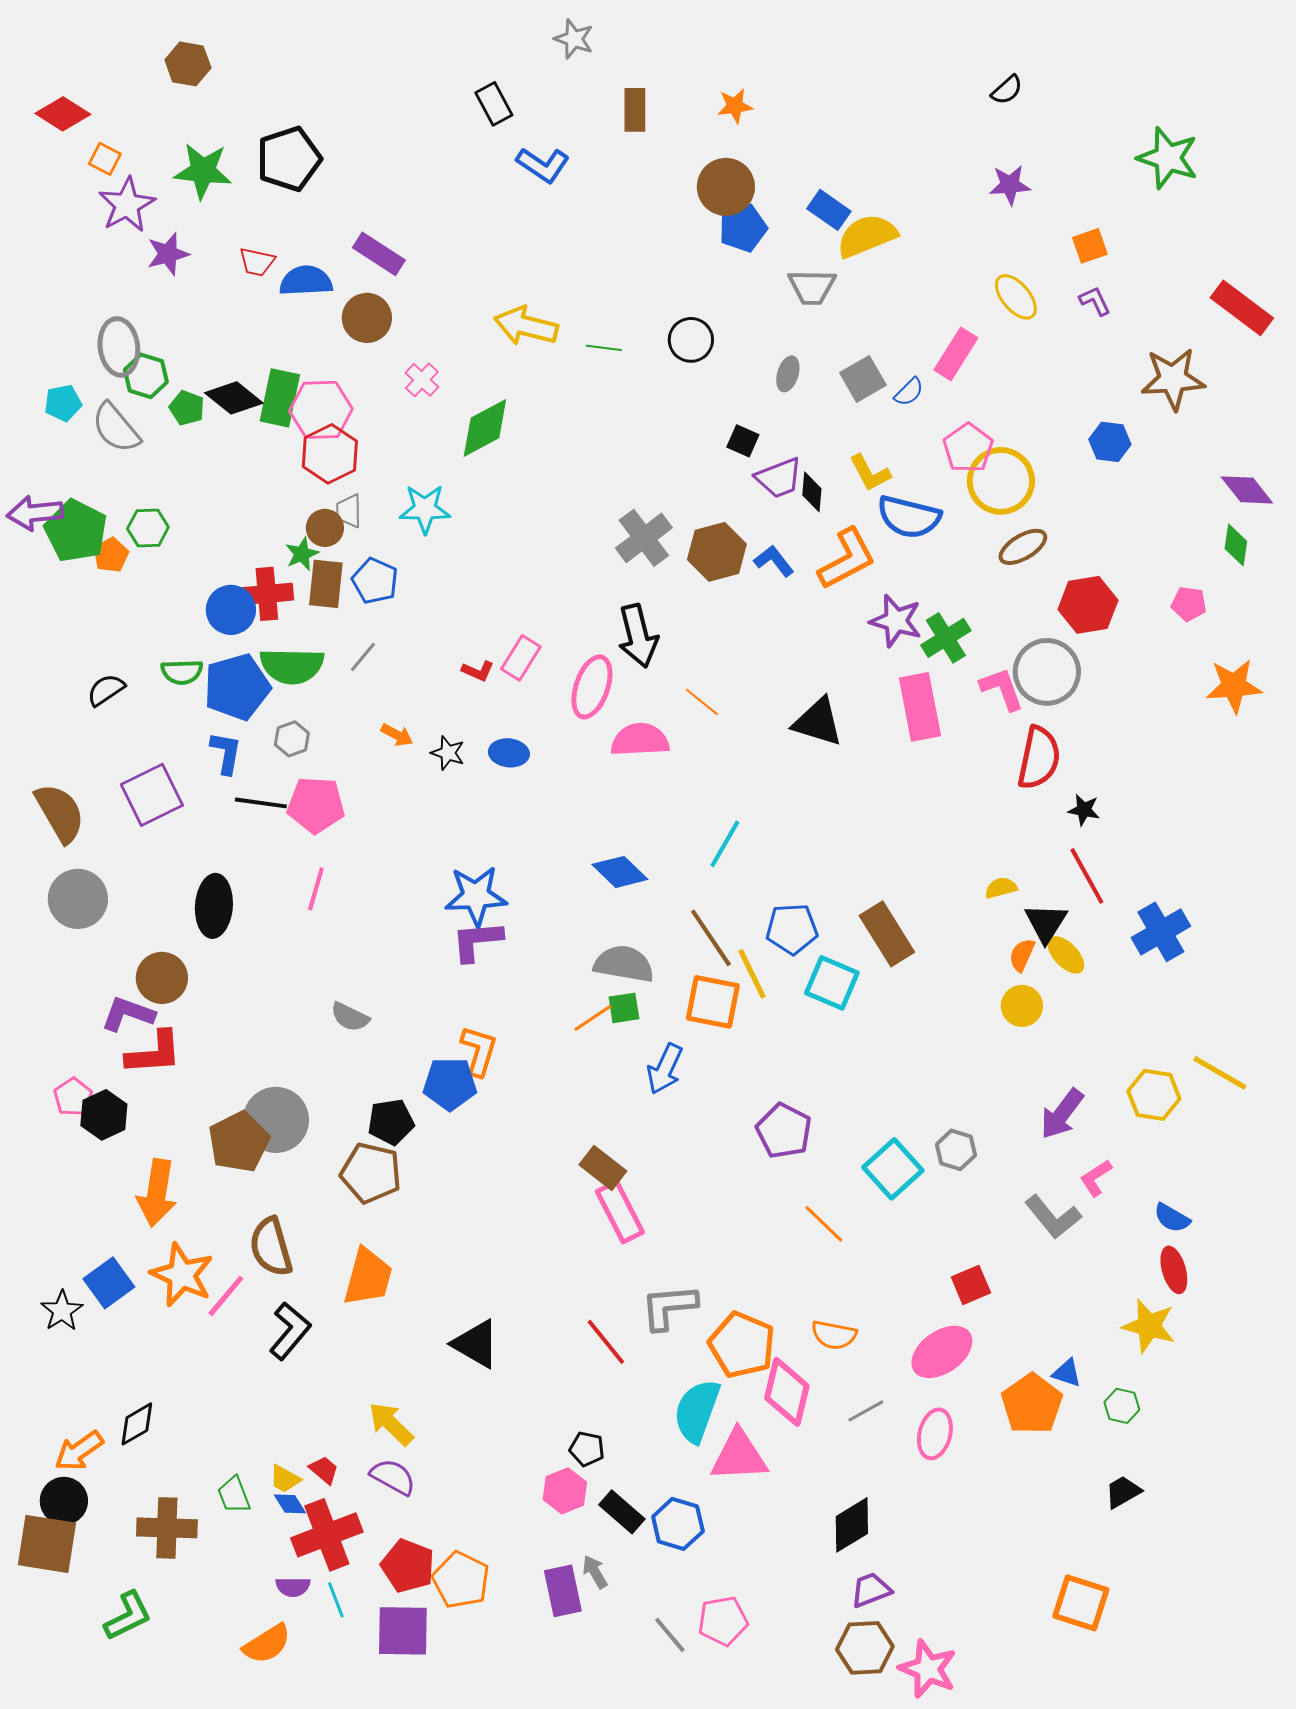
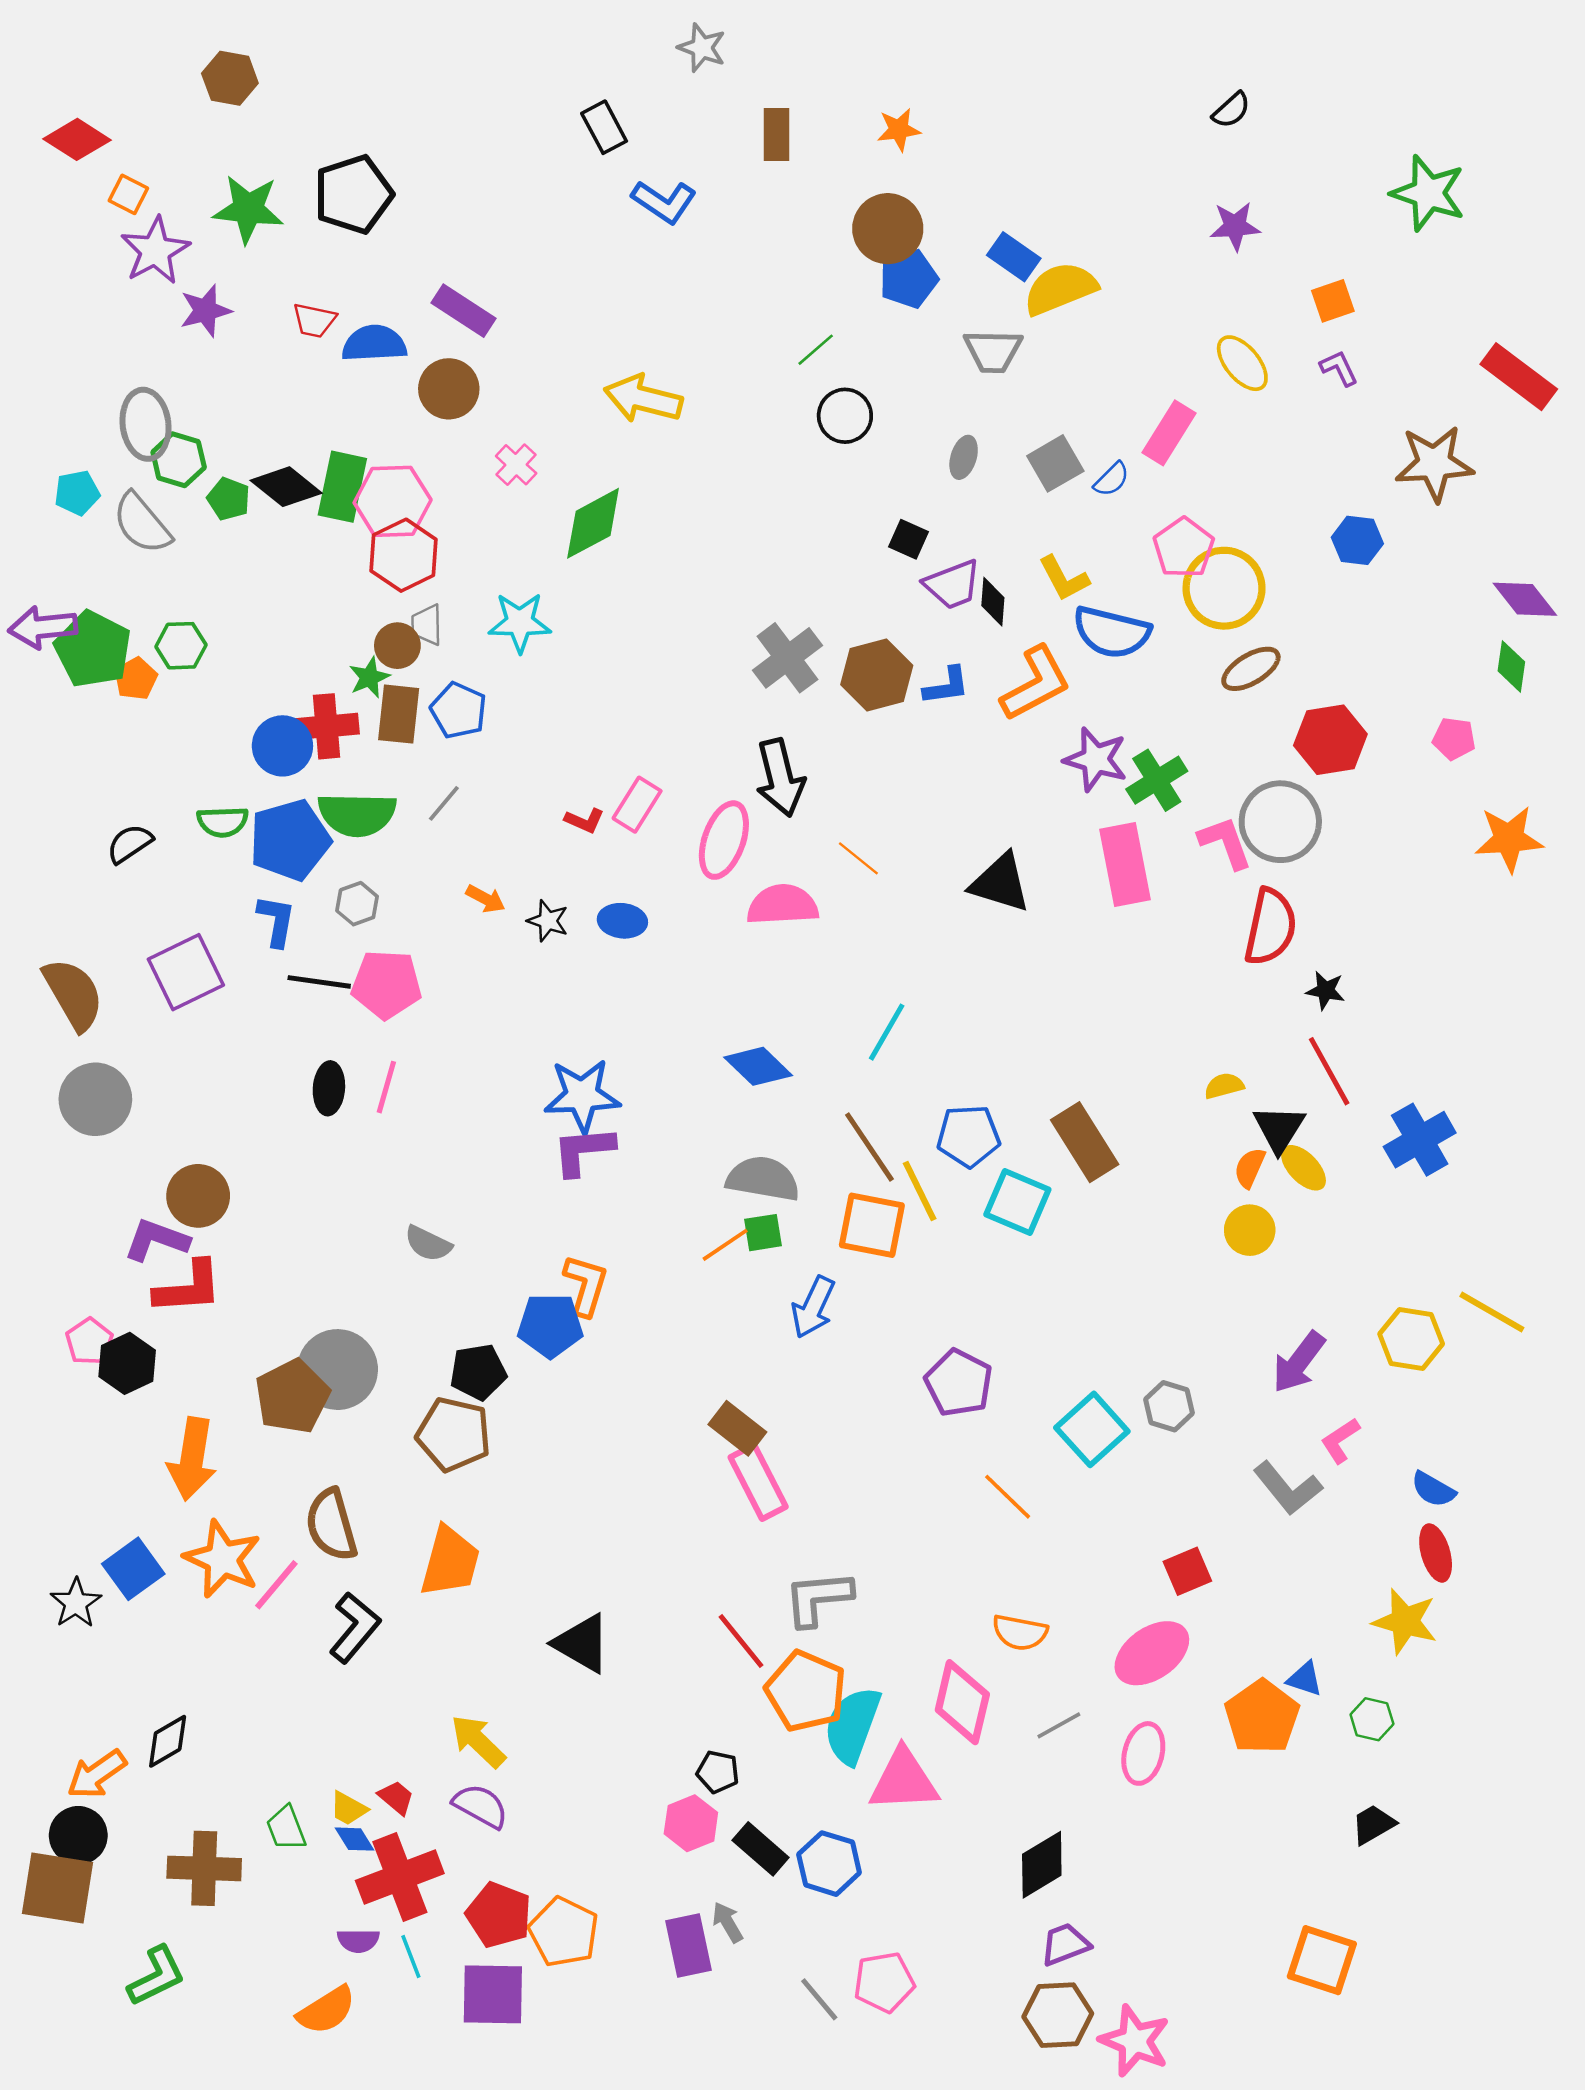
green line: (604, 348) -> (816, 350), moved, turned -48
blue L-shape: (774, 561) -> (946, 686), turned 120
black ellipse: (214, 906) -> (329, 1088), moved, size x0.7
orange pentagon: (742, 1345) -> (806, 1691), moved

